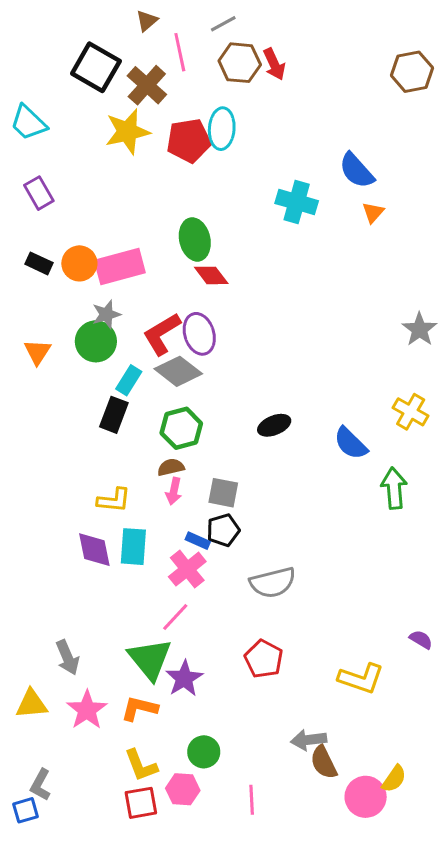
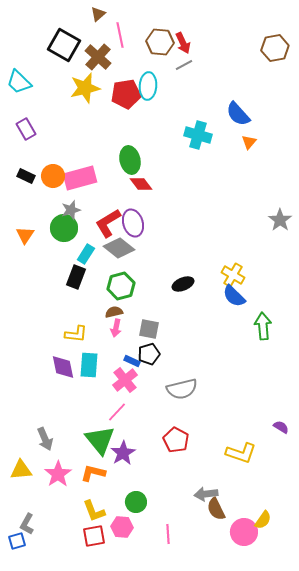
gray line: (223, 24) -> (184, 65), moved
yellow cross: (411, 412) -> (233, 275), moved

